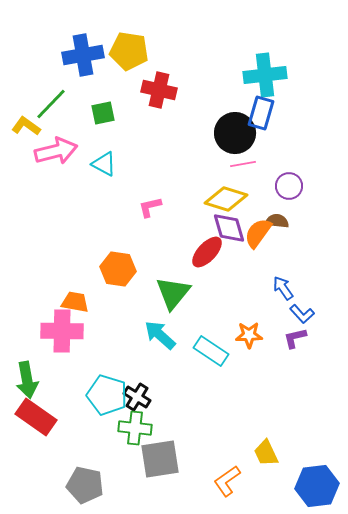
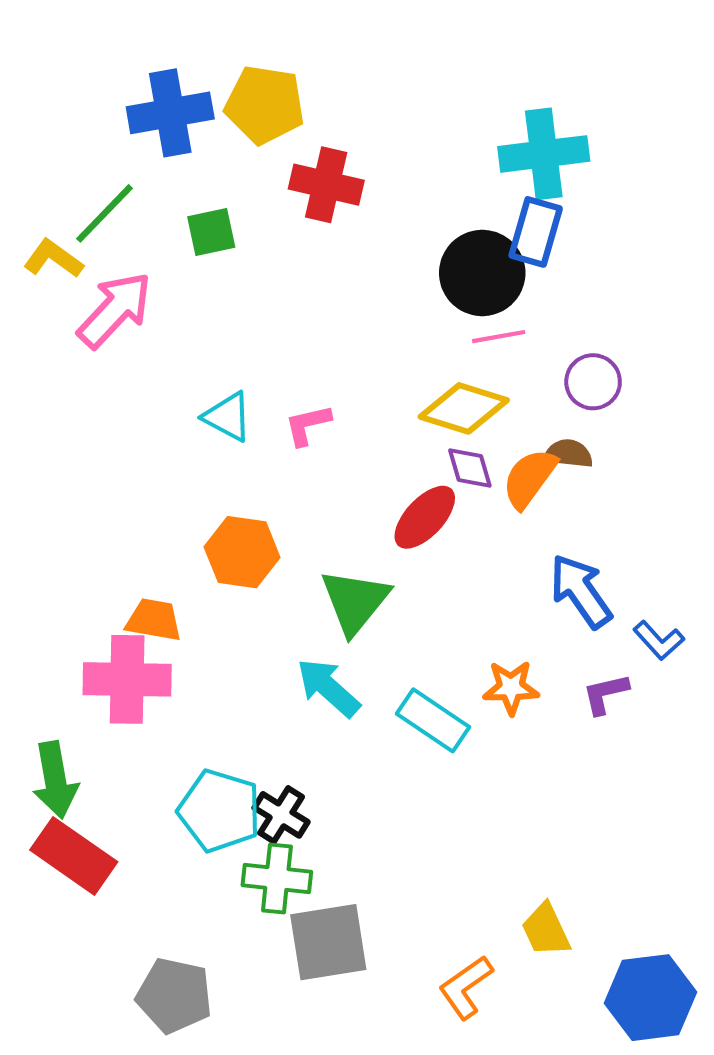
pink arrow: (56, 151) -> (115, 310), turned -33
cyan triangle: (104, 164) -> (228, 417), moved
purple diamond: (229, 228) -> (470, 468), size x0.7
blue arrow: (283, 288) -> (581, 591), size x1.5
blue L-shape: (302, 314) -> (659, 640), moved

